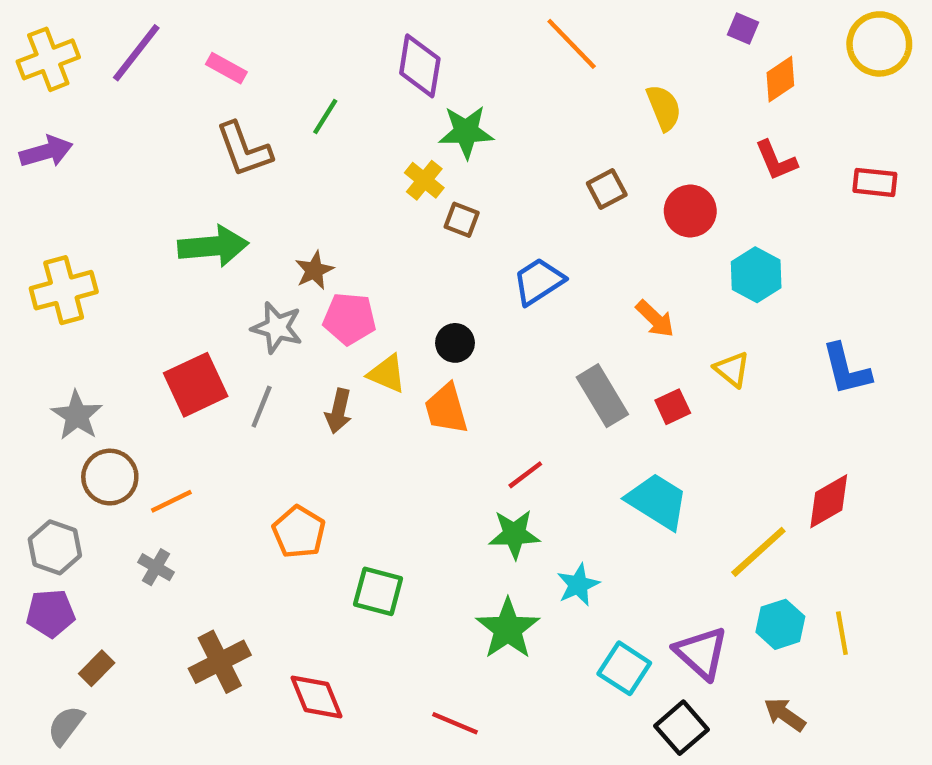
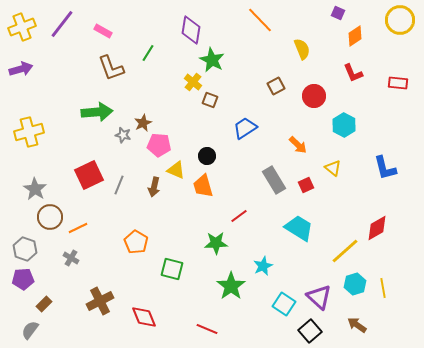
green star: (466, 132) -> (212, 60), turned 30
gray star: (277, 328) -> (123, 135), moved, size x0.7
green star: (514, 534) -> (216, 243), moved

